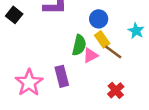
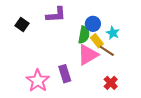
cyan star: (136, 31) -> (113, 33), moved
green semicircle: (79, 45) -> (84, 35), moved
pink triangle: (90, 55) -> (88, 55), size x1.6

